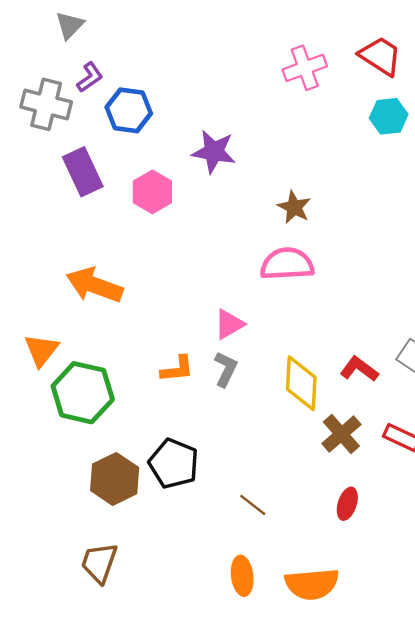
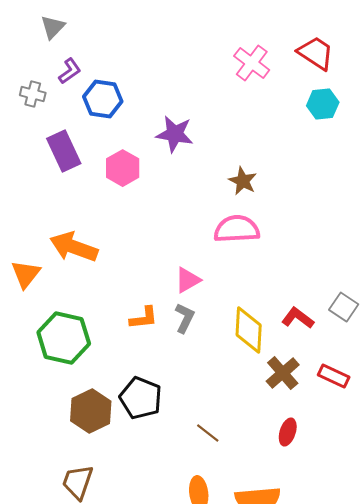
pink cross: (305, 68) -> (252, 63), turned -33
gray cross: (46, 104) -> (33, 94), size x0.6
orange triangle: (41, 350) -> (26, 274), moved

